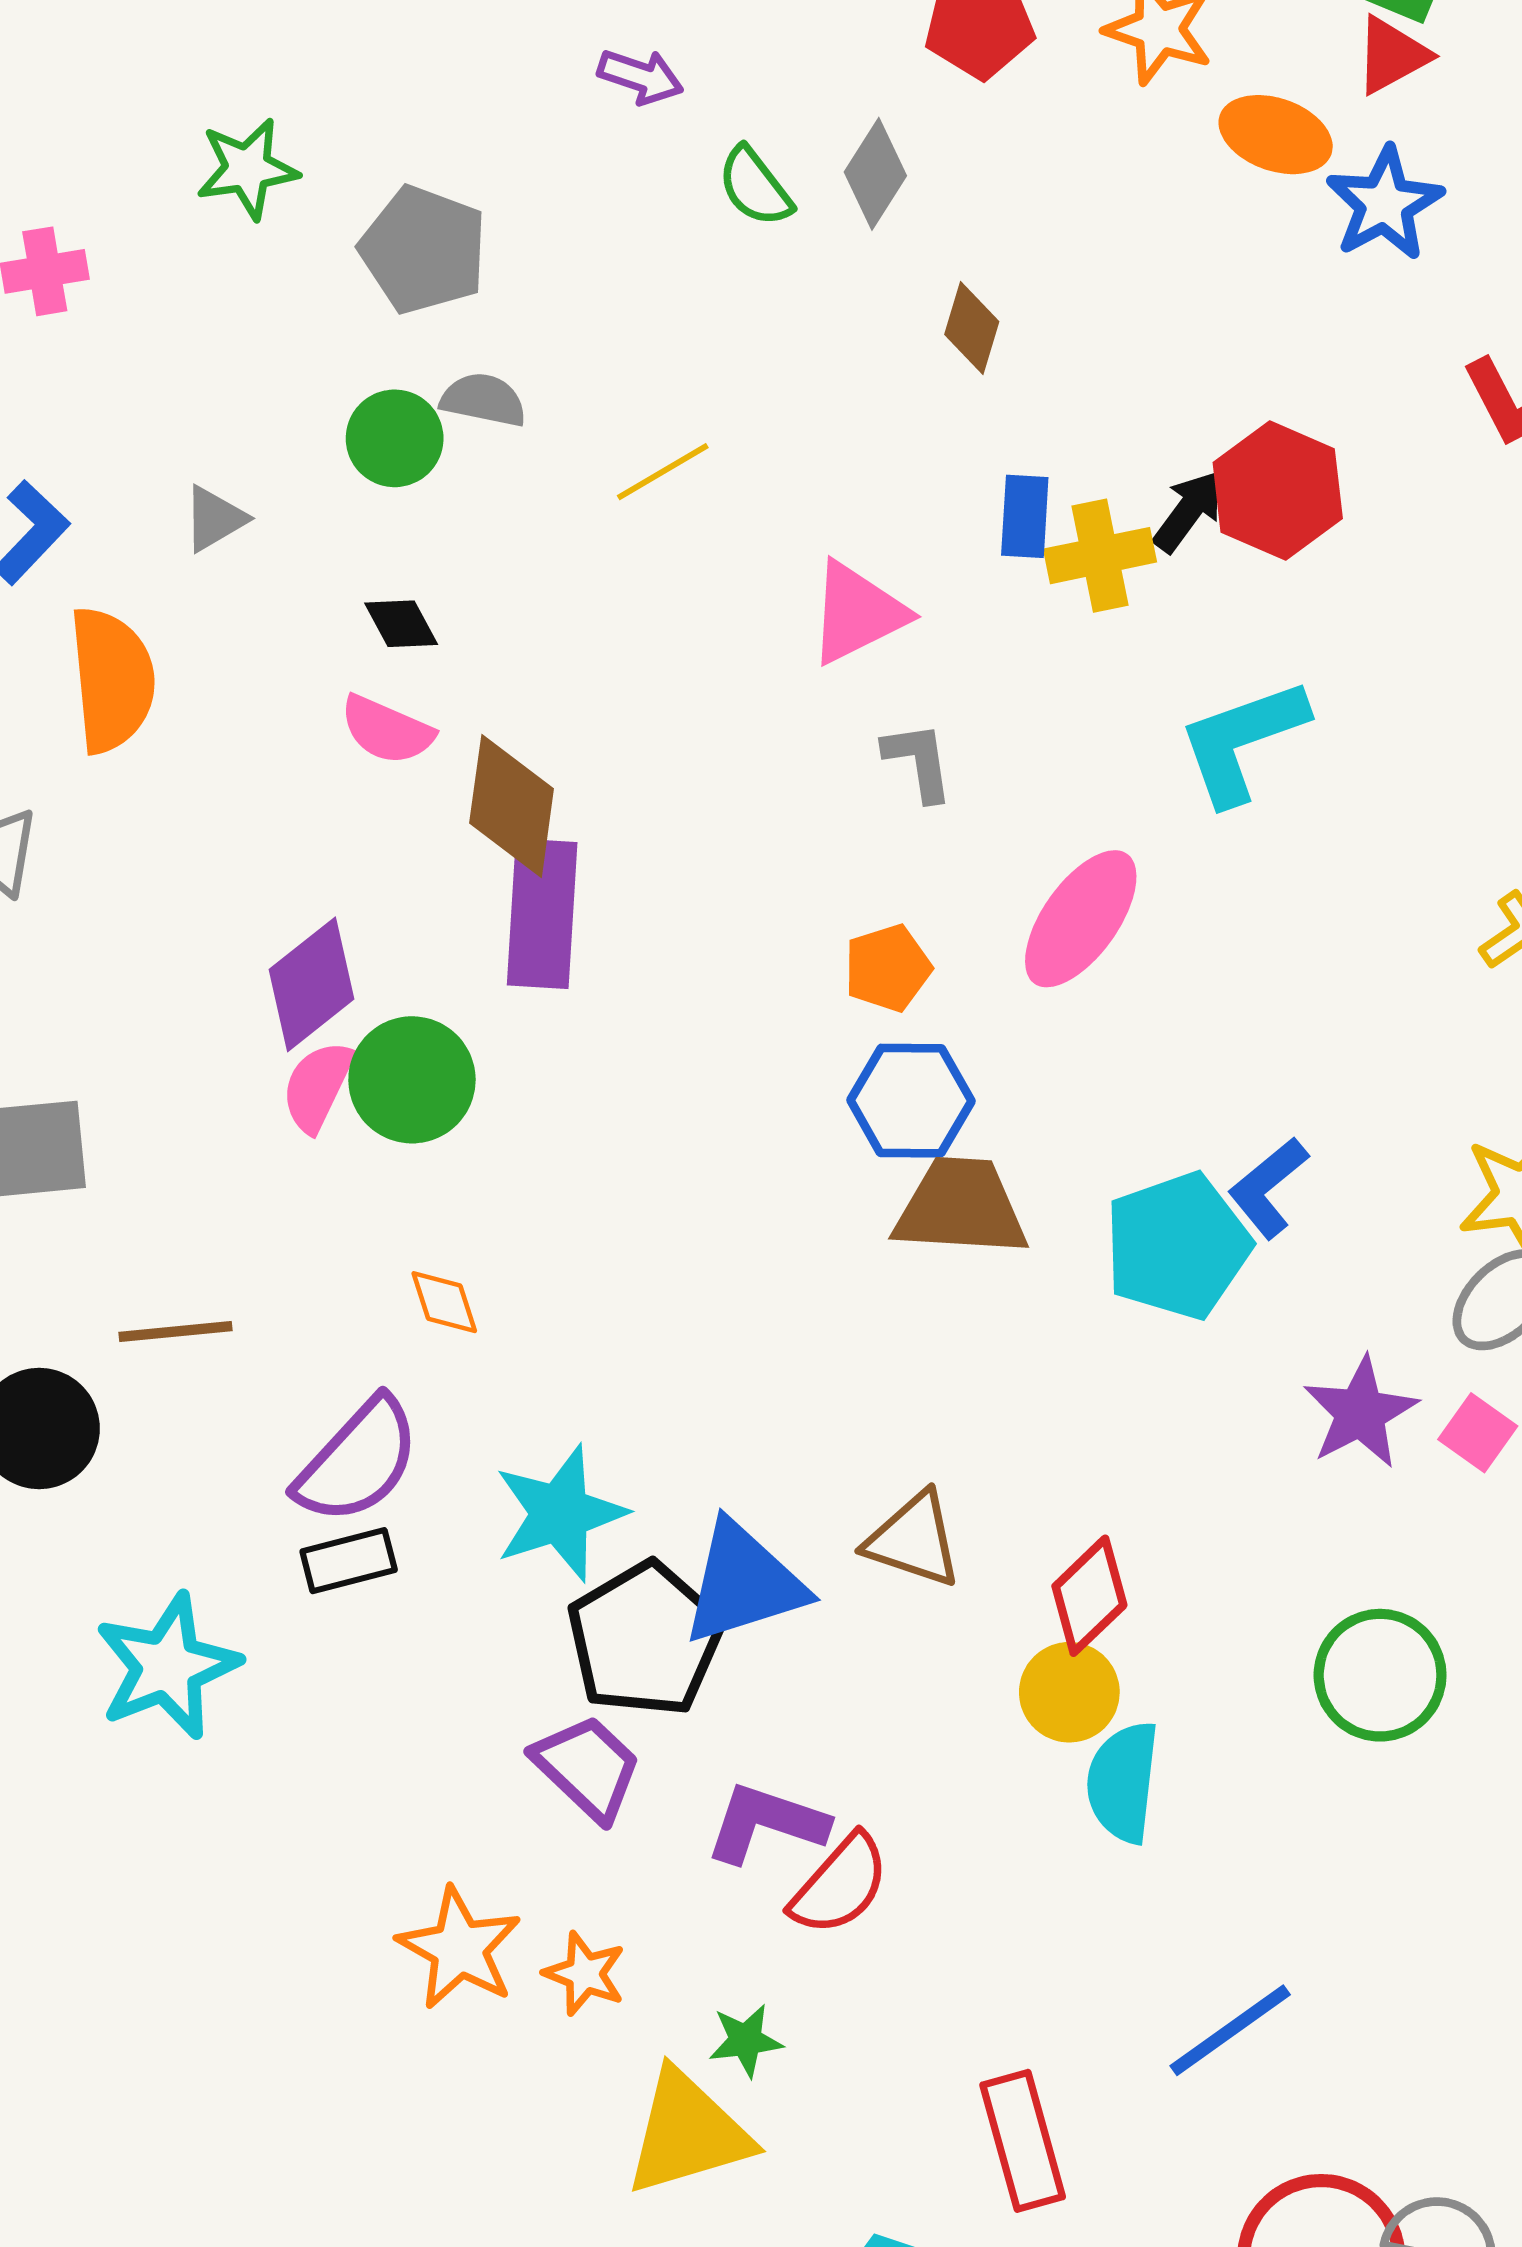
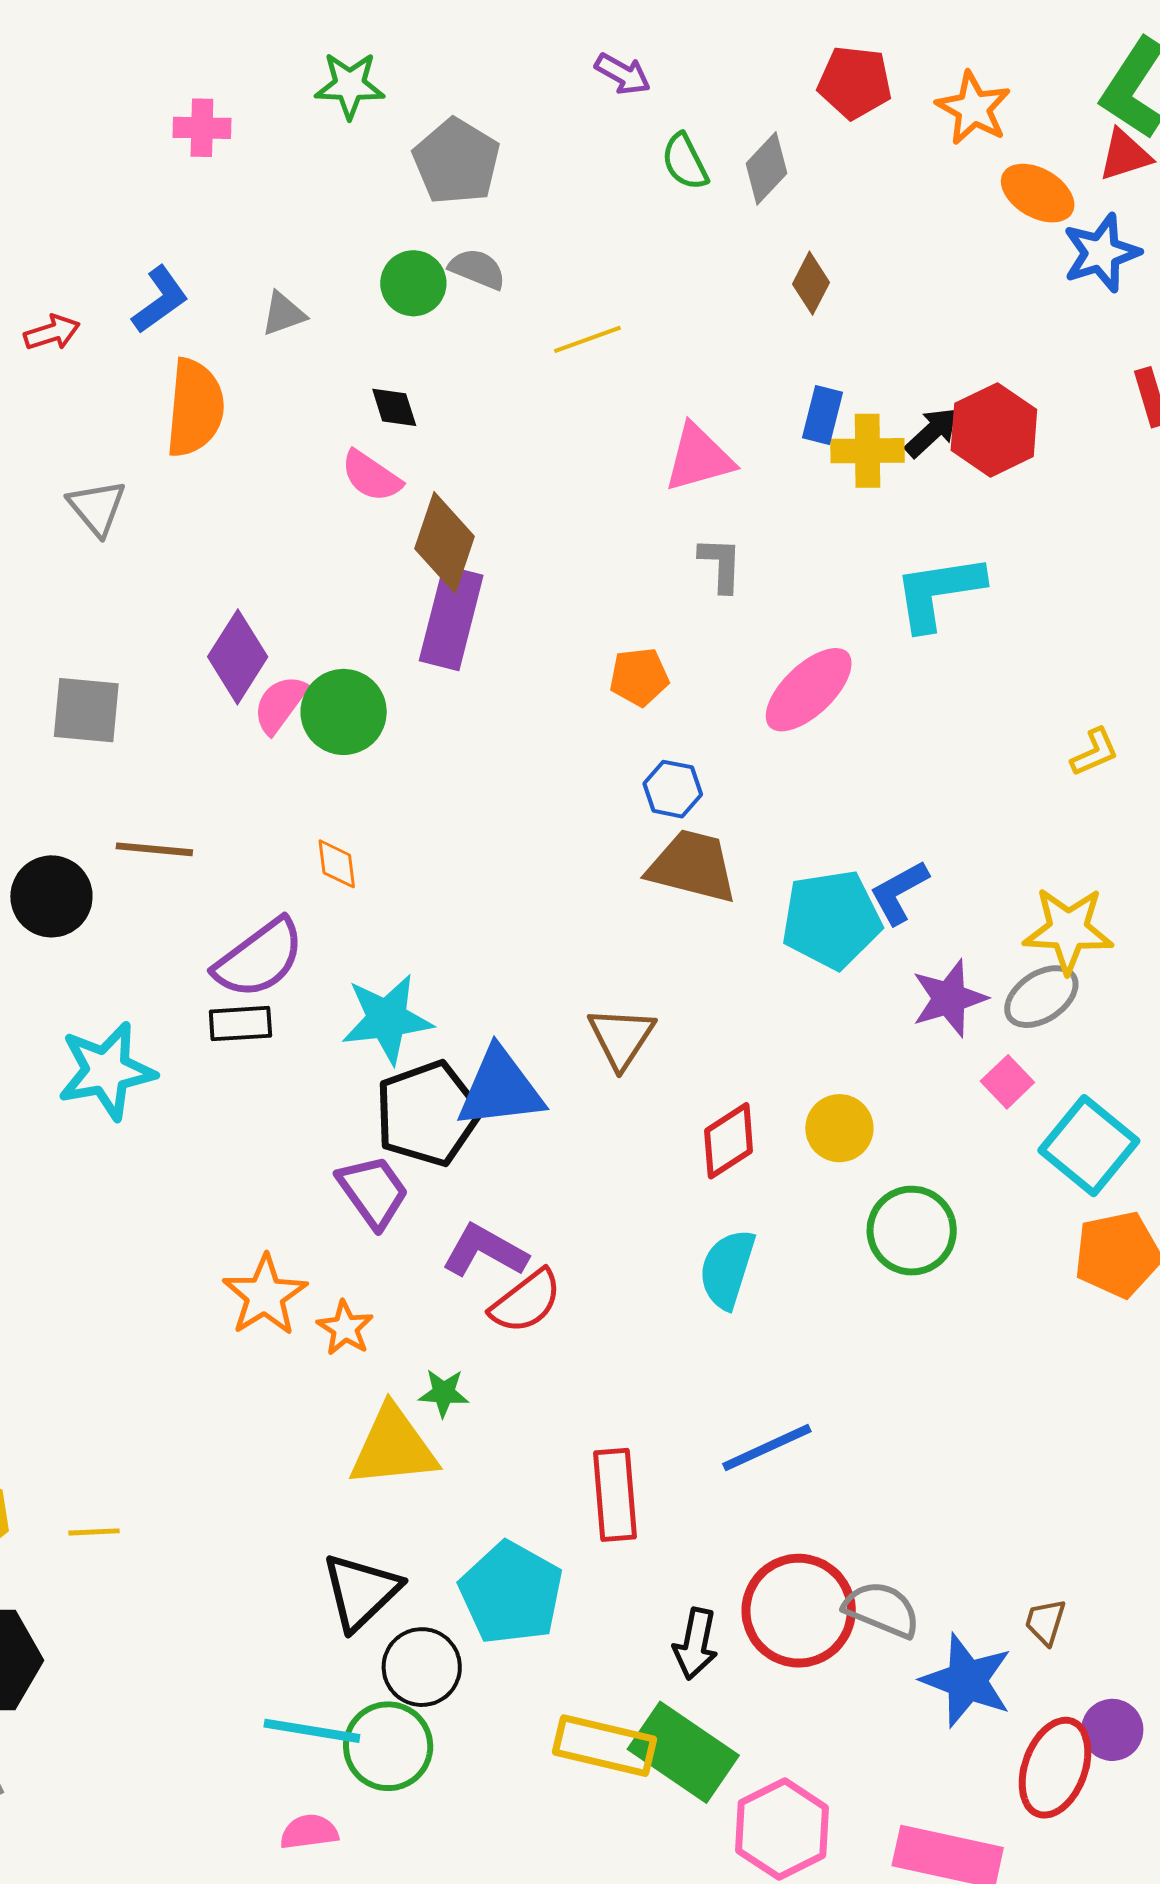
orange pentagon: (888, 968) -> (639, 677), moved
purple diamond: (311, 984) -> (238, 657), moved, turned -30
blue hexagon: (911, 1101) -> (673, 789), size x0.7
purple star: (1360, 1412) -> (949, 998), moved
brown triangle: (914, 1540) -> (621, 1037), moved, turned 34
yellow circle: (1069, 1692) -> (839, 1128), moved

